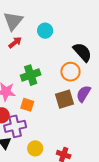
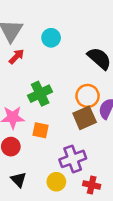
orange circle: (70, 72) -> (88, 96), moved
purple cross: (15, 126) -> (73, 159), moved

